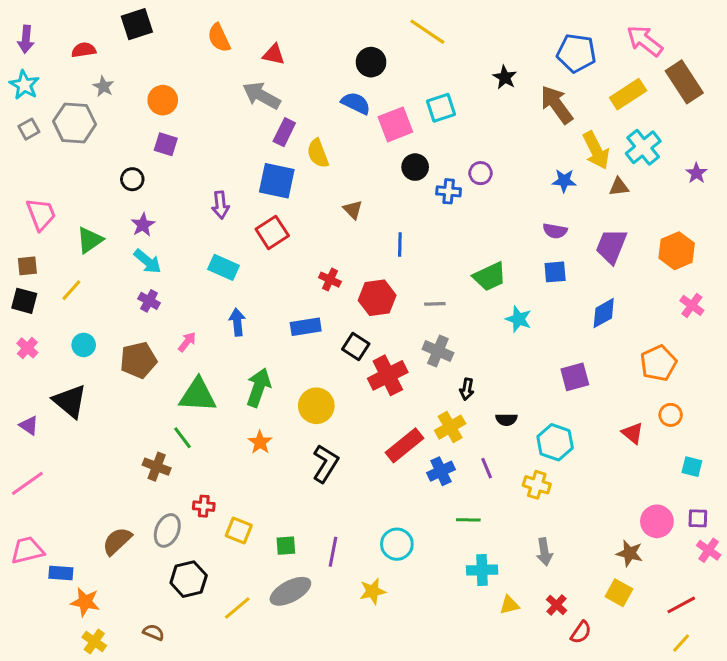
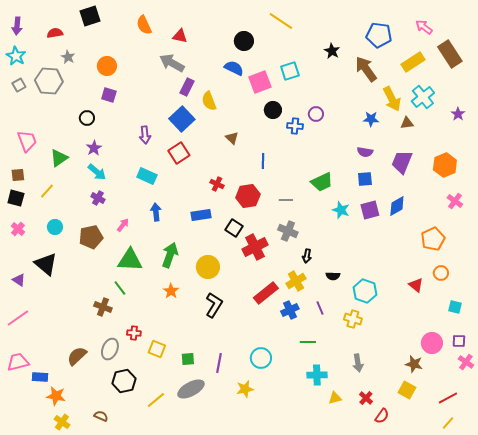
pink arrow: (645, 41) -> (424, 27), size x0.7
blue square: (277, 181) -> (182, 119), turned 35
purple square: (575, 377) -> (370, 210), moved

